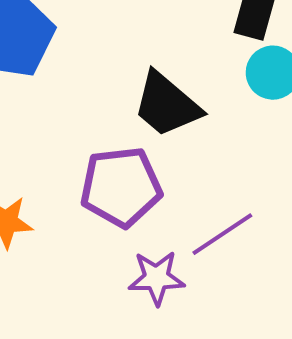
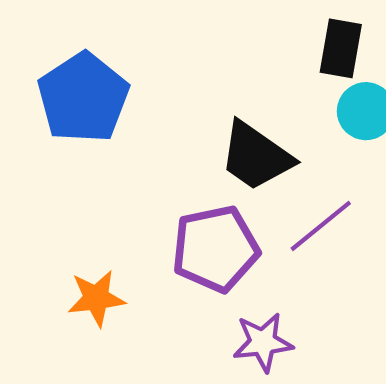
purple line: (222, 234) -> (321, 226), moved

